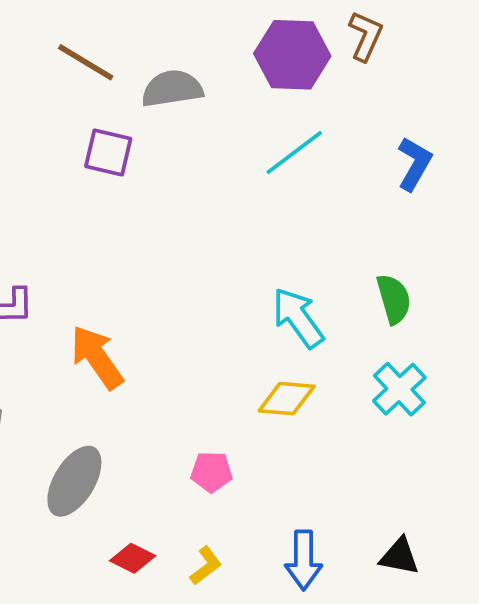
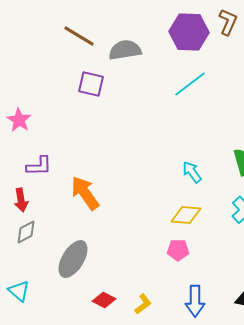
cyan arrow: (298, 318) -> (192, 172), size x0.7
pink pentagon: (212, 472) -> (178, 250), moved

